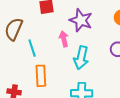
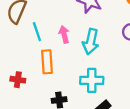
pink arrow: (64, 39) -> (64, 34), moved

